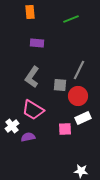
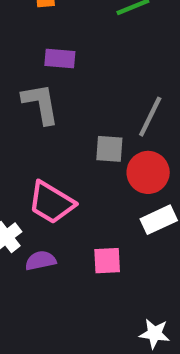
gray L-shape: (32, 77) -> (41, 104), moved, turned 135
pink square: (65, 129) -> (107, 261), moved

